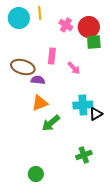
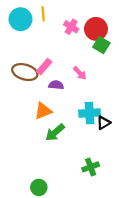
green square: (94, 42) -> (101, 45), turned 35
pink rectangle: (52, 56) -> (44, 67), moved, turned 35
purple semicircle: (38, 80) -> (56, 85), moved

